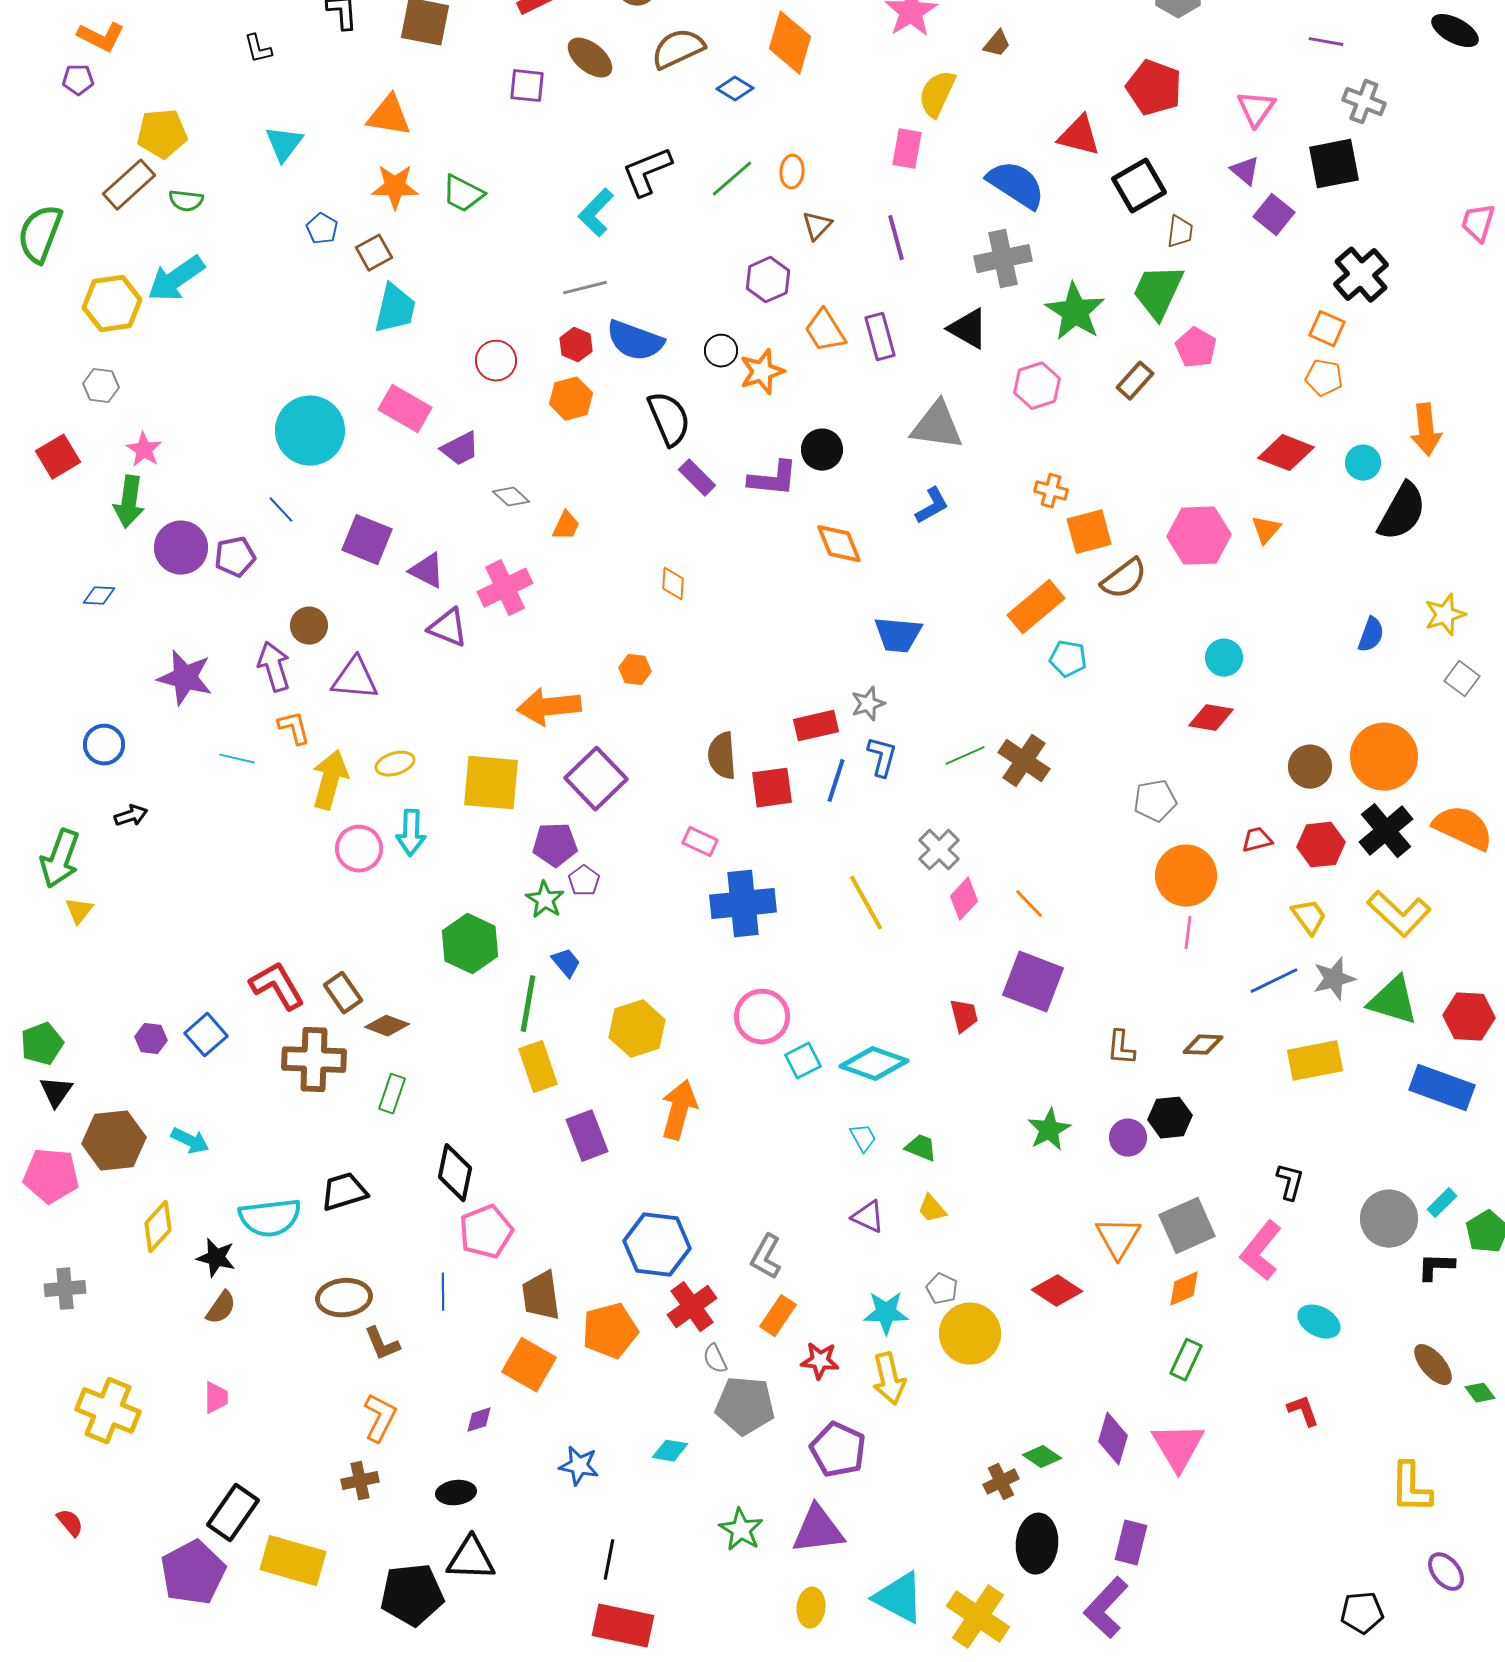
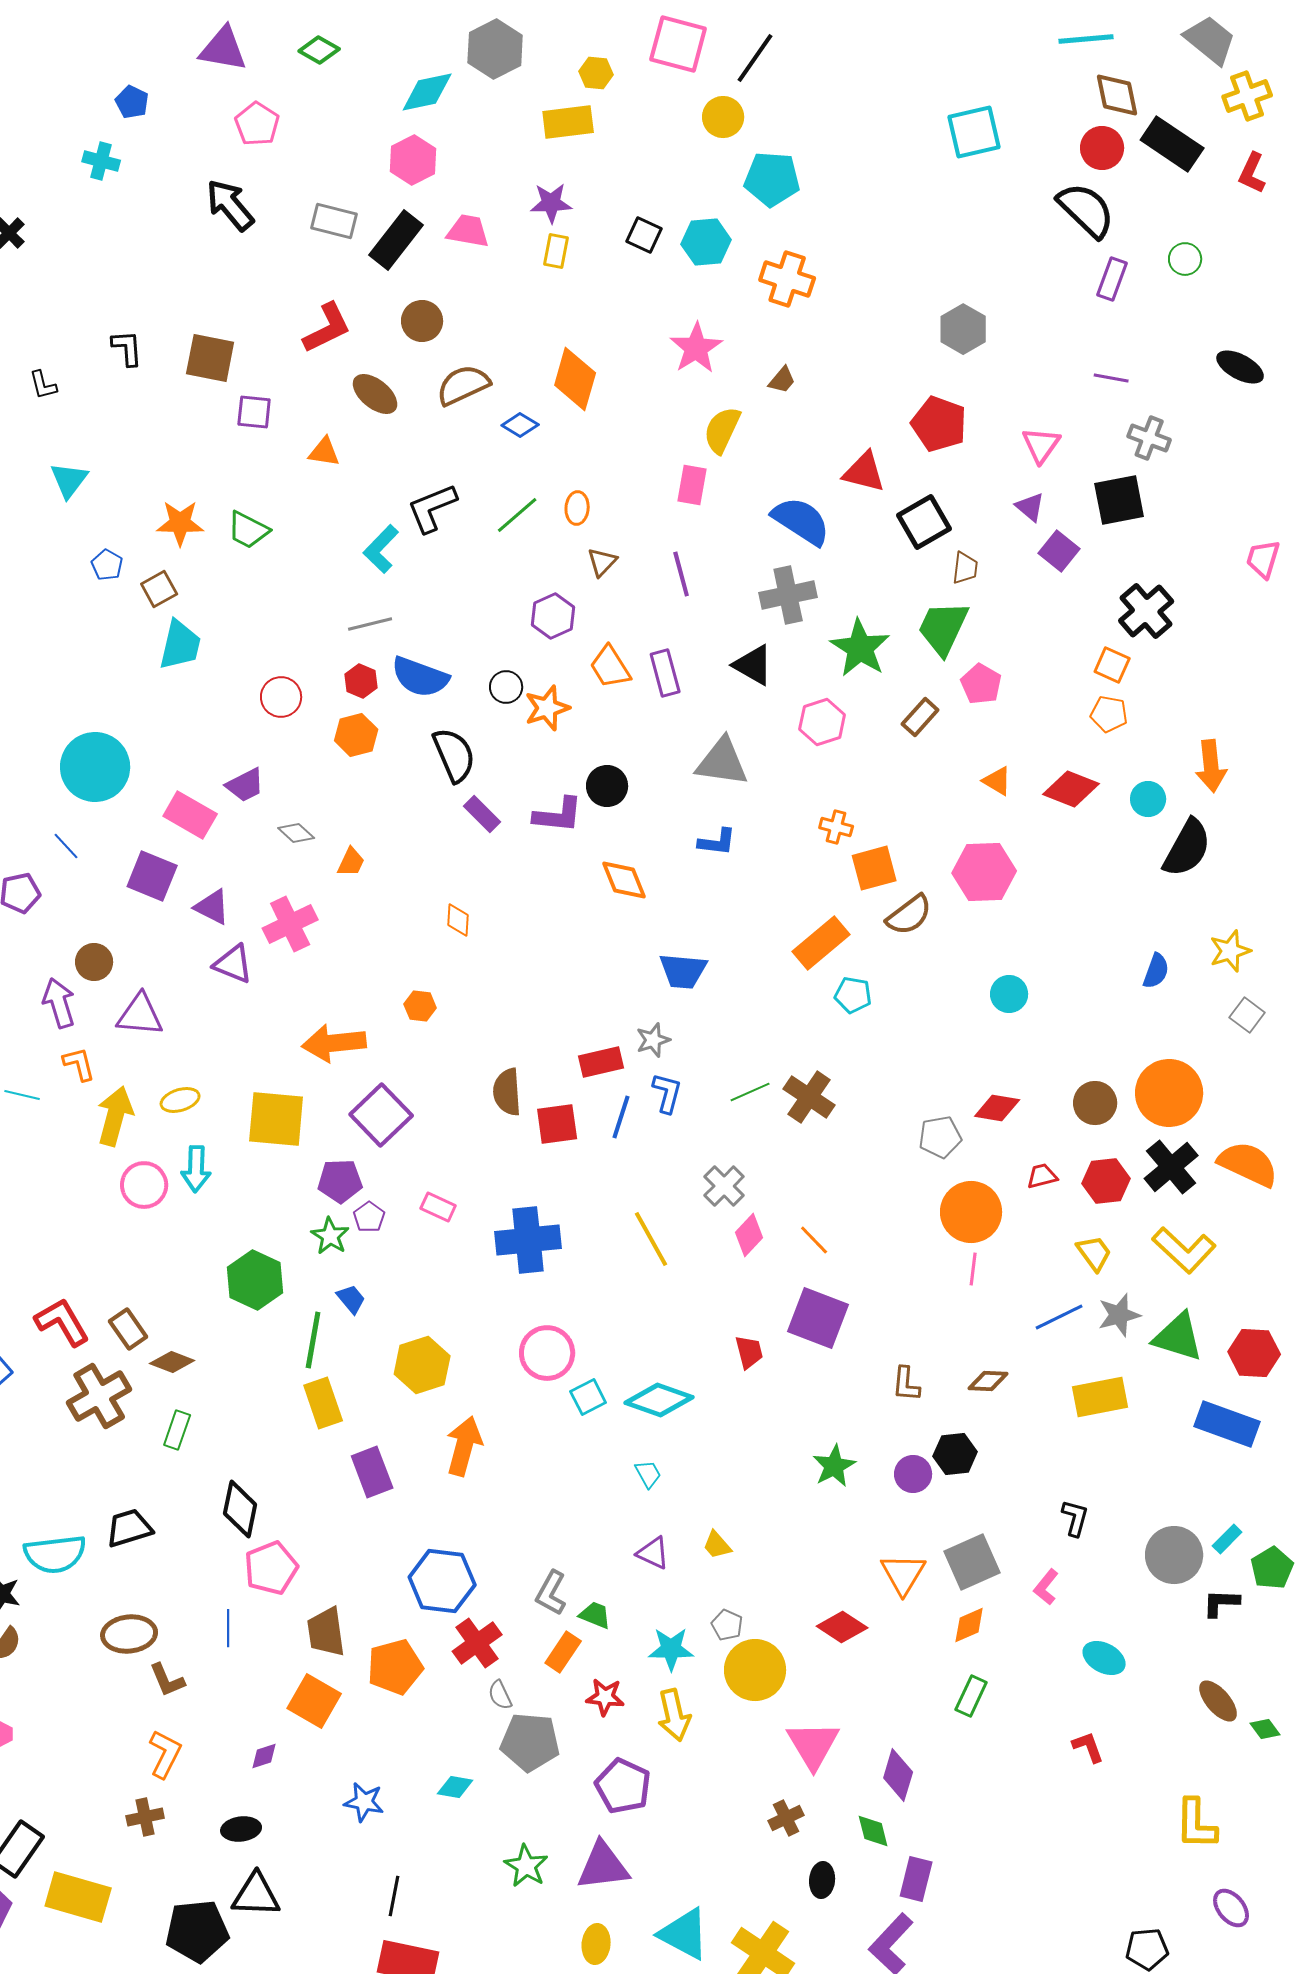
purple square: (527, 86) -> (254, 412), moved
orange triangle: (389, 116) -> (324, 452), moved, size x0.7
pink rectangle: (405, 409) -> (190, 815), moved
blue L-shape: (932, 506) -> (717, 842), turned 36
orange triangle: (1266, 530) -> (997, 781), moved, turned -40
red diamond: (1211, 718) -> (997, 1108), moved
pink rectangle: (700, 842) -> (438, 1207), moved
brown cross: (314, 1060) -> (99, 1396), turned -32
green trapezoid: (921, 1148) -> (595, 1615), moved
pink L-shape: (1261, 1251) -> (1046, 1587), size x0.6
pink triangle: (1178, 1447) -> (813, 1745), moved
green diamond: (1042, 1457) -> (873, 1831), moved, turned 42
black ellipse: (1037, 1544) -> (822, 1880), size x0.6

